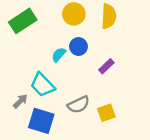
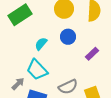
cyan semicircle: (59, 55) -> (41, 44), moved

